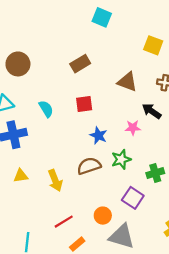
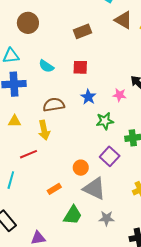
brown triangle: (127, 82) -> (123, 20), moved
cyan semicircle: (46, 109) -> (46, 66), turned 147
brown semicircle: (89, 166) -> (54, 105), moved
red line: (64, 222) -> (29, 154), moved

